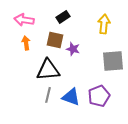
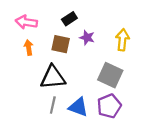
yellow arrow: (104, 24) -> (122, 40), moved
purple star: (73, 49) -> (87, 38), moved
gray square: (113, 61) -> (110, 75), moved, turned 30

